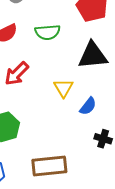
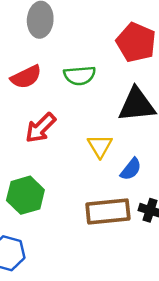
brown rectangle: (49, 166) -> (108, 212), moved

